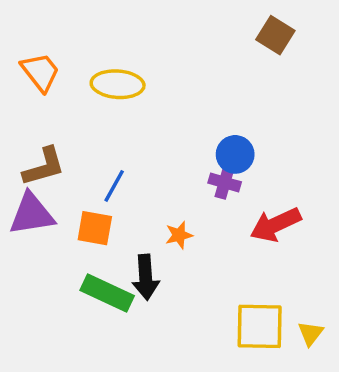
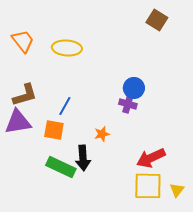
red arrow: (275, 225) -> (151, 158), moved

